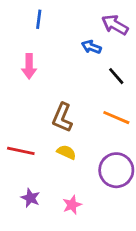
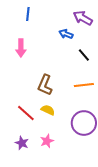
orange line: (116, 118) -> (84, 85), turned -30
red line: (21, 151) -> (26, 113), moved, turned 30
pink star: (72, 205) -> (47, 141), moved

